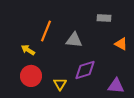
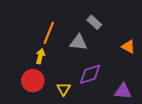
gray rectangle: (104, 18) -> (94, 22), moved, turned 40
yellow arrow: (28, 50) -> (40, 56), moved, turned 72

